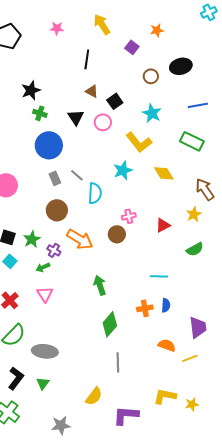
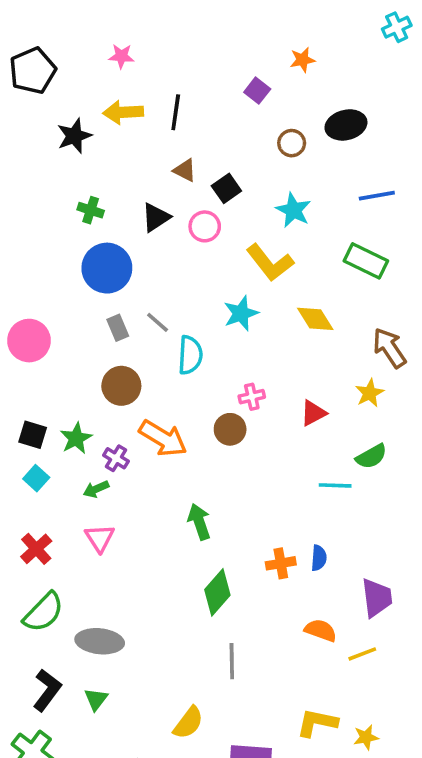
yellow arrow: (102, 24) -> (123, 112), moved, turned -60
black star: (31, 90) -> (74, 136), moved
black triangle: (76, 117) -> (156, 217), turned 30
cyan line: (159, 276) -> (335, 485), moved

